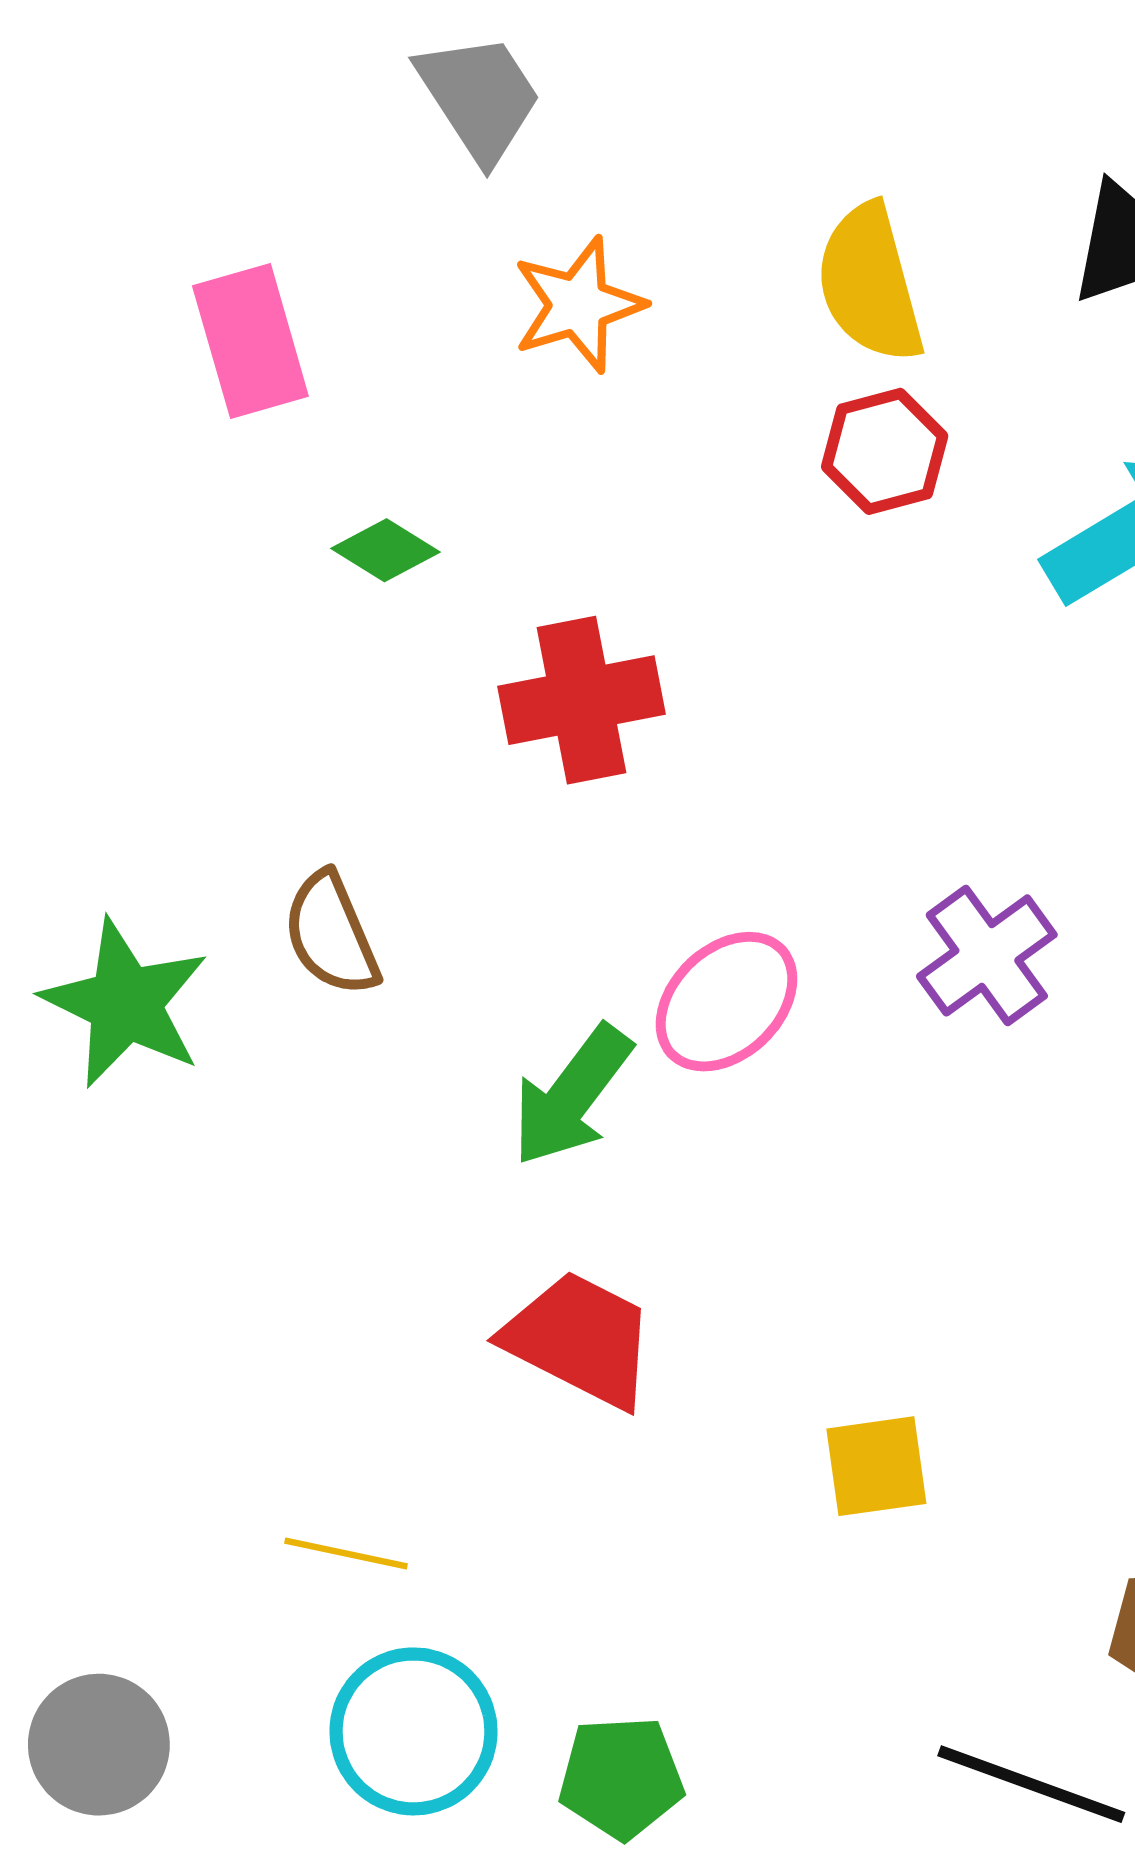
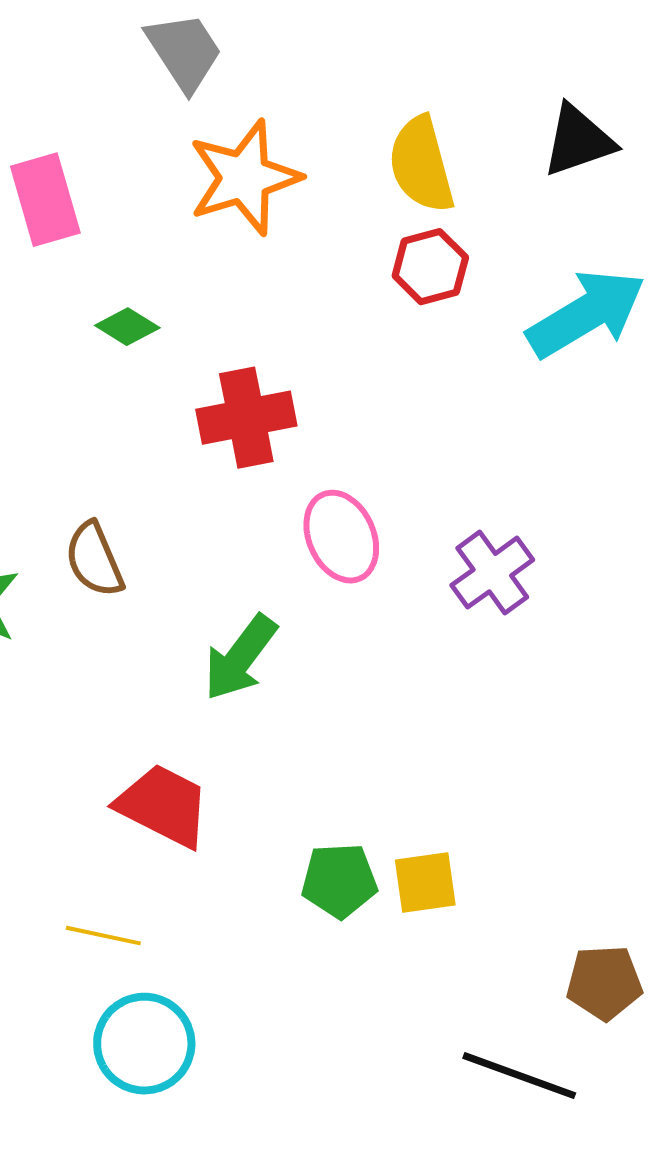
orange star: (578, 305) -> (244, 178), size x1.4
pink ellipse: (727, 1002) -> (341, 537), moved, turned -70
red trapezoid: (580, 1339) -> (163, 806), moved
green pentagon: (621, 1778) -> (339, 881), moved

